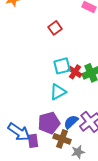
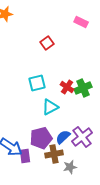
cyan square: (62, 66) -> (37, 83), moved
brown cross: (62, 139) -> (54, 154), turned -30

